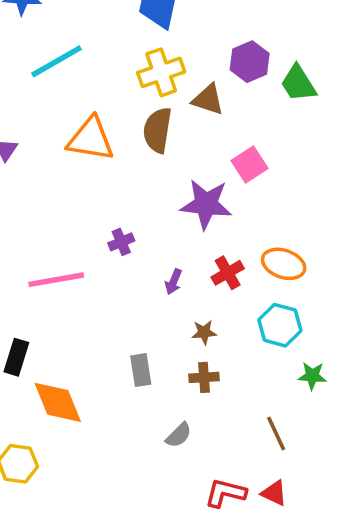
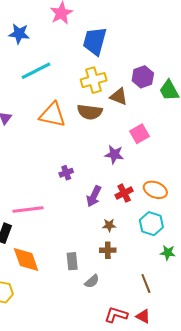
brown semicircle: (157, 130) -> (90, 112), turned -95
purple star: (206, 204) -> (114, 154), size x0.7
pink line: (56, 280) -> (28, 210), moved
purple arrow: (173, 282) -> (94, 196), size x1.5
gray rectangle: (141, 370) -> (72, 261), moved

